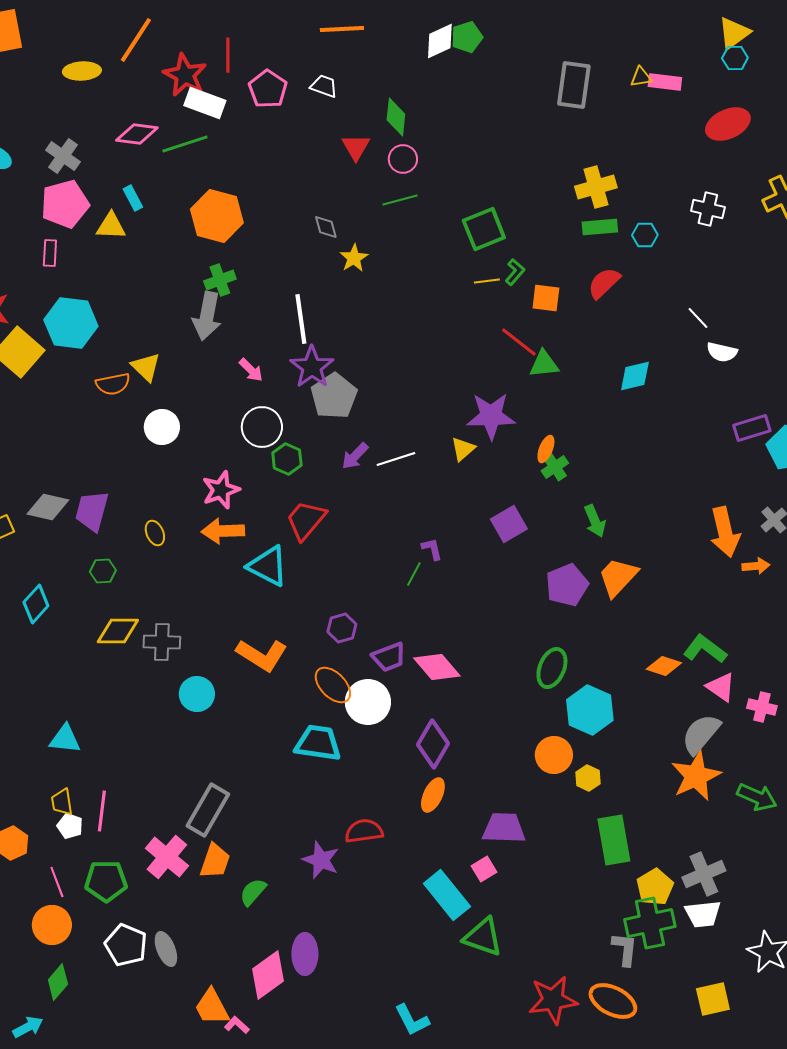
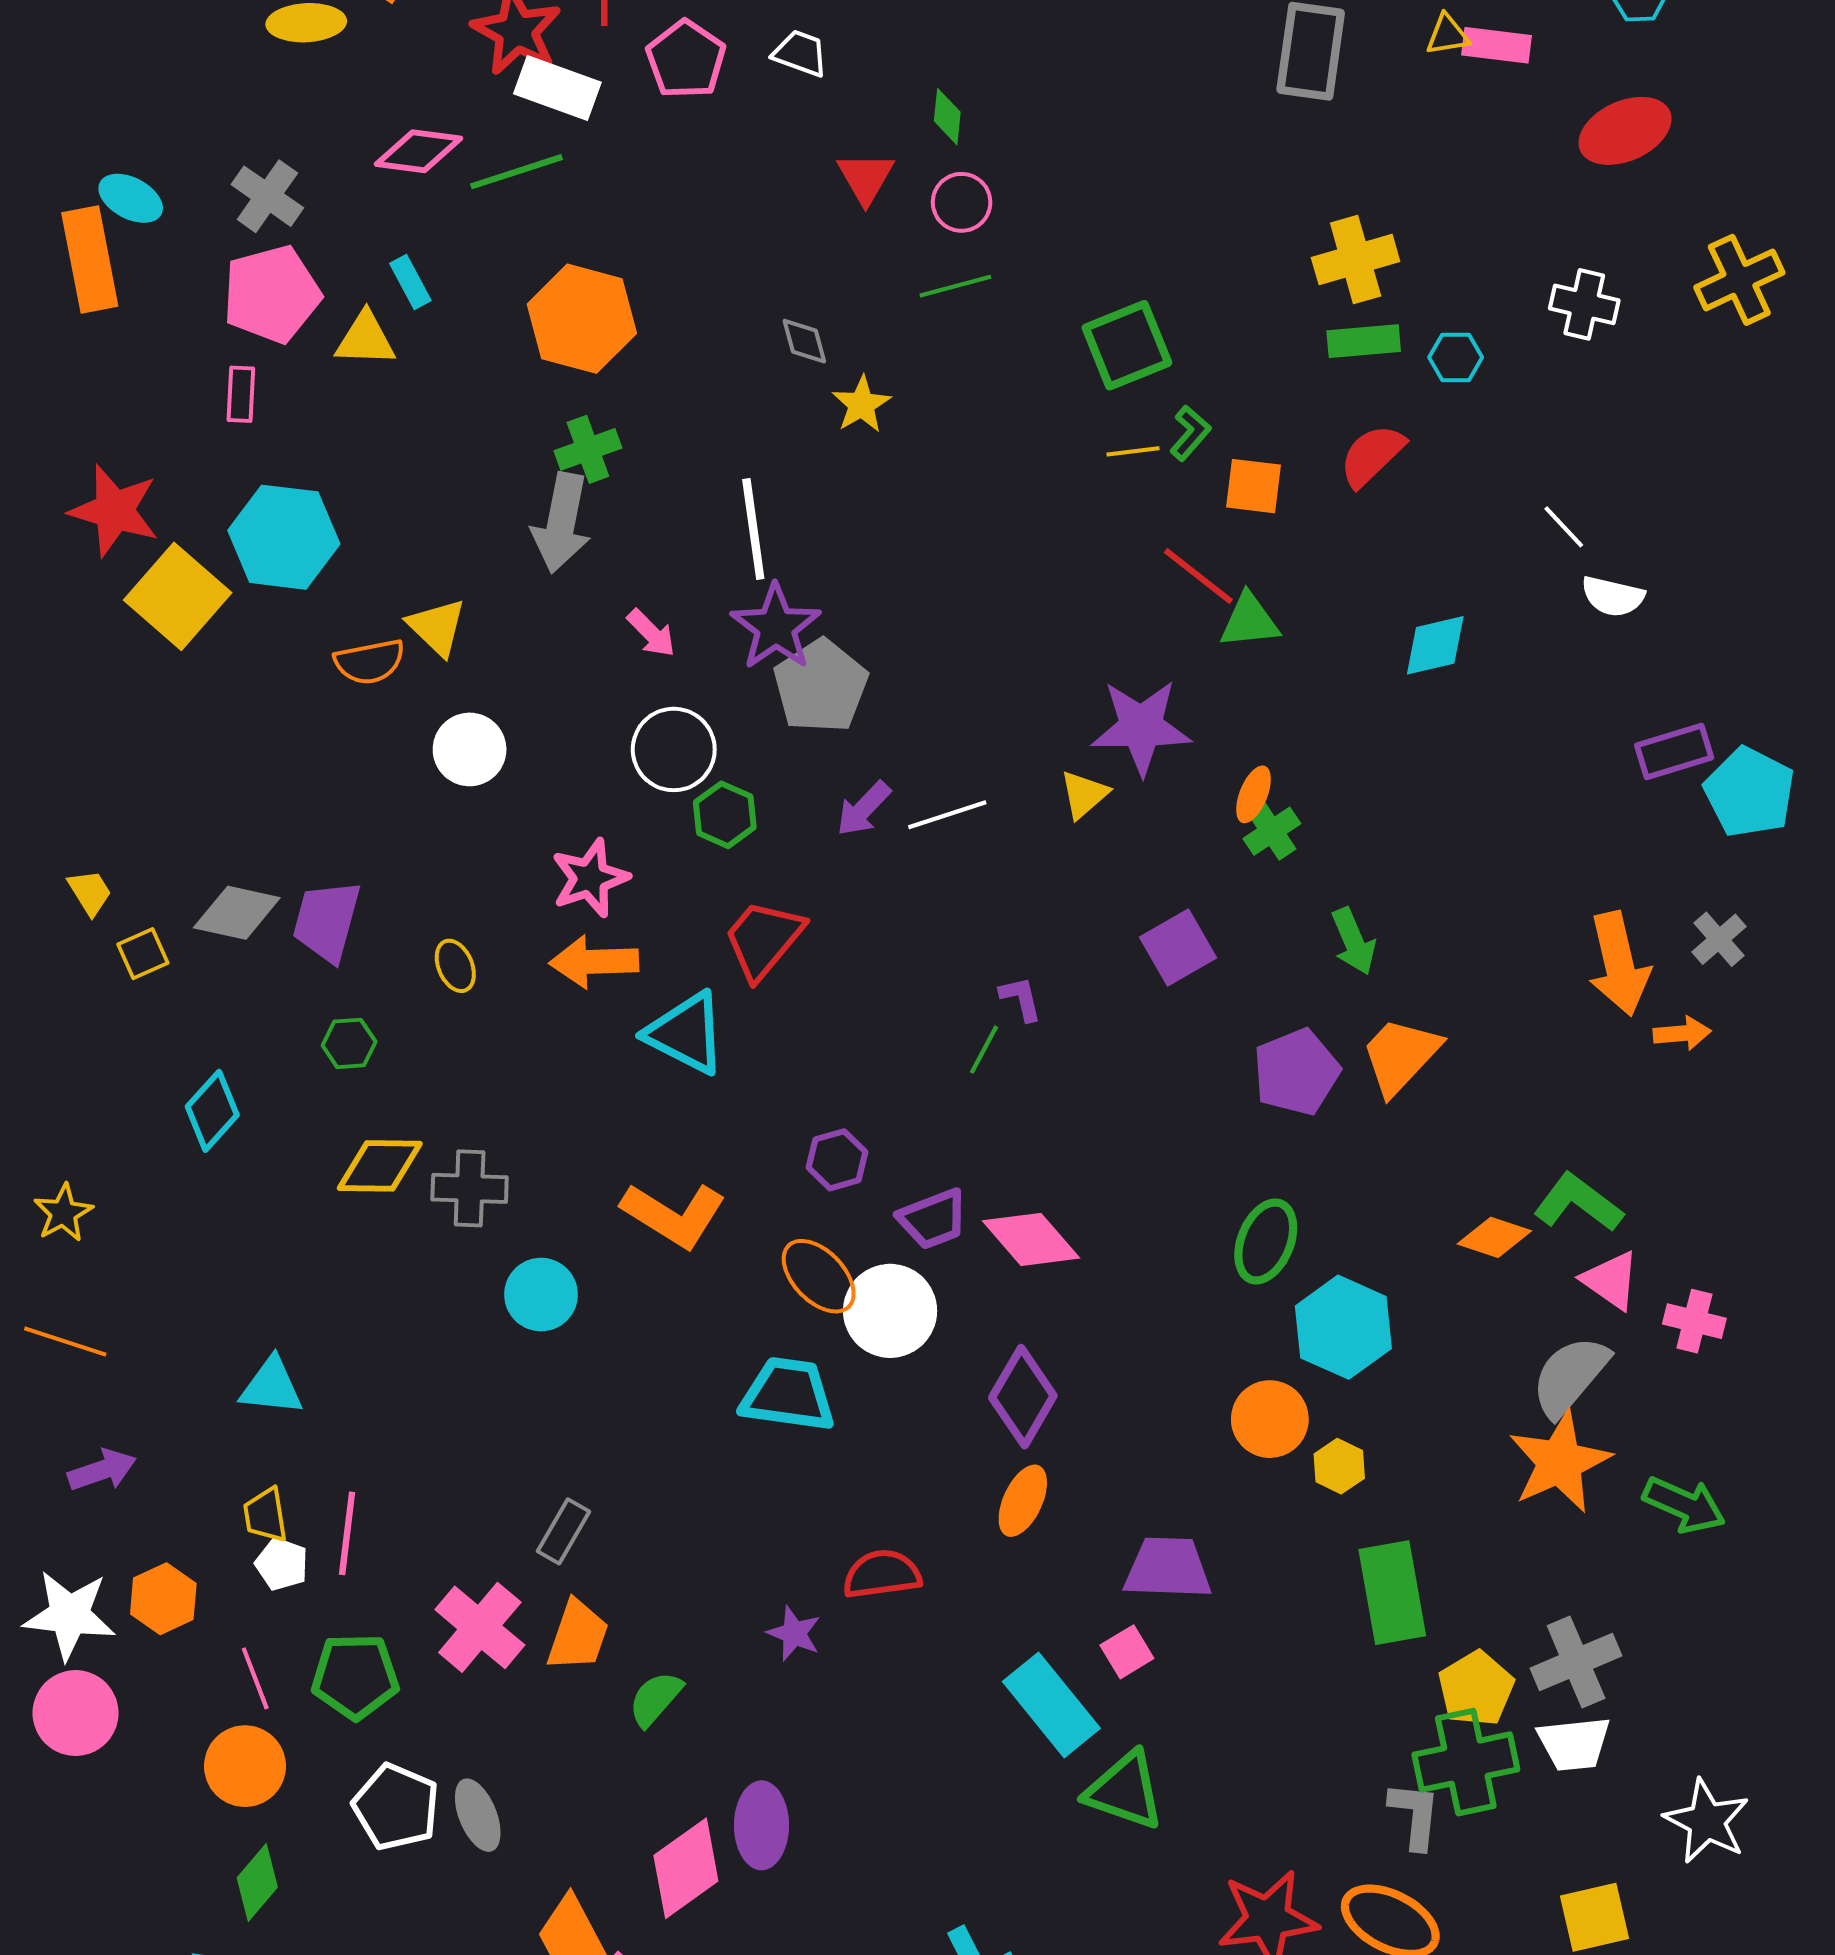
green diamond: (396, 117) -> (947, 117), size x0.7
gray rectangle: (208, 810) -> (563, 1531), size x0.6
purple star: (321, 860) -> (794, 1633), size x0.7

